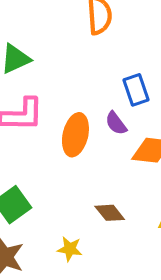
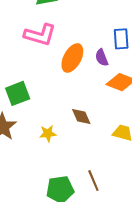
yellow star: (70, 249) -> (48, 134), turned -30

